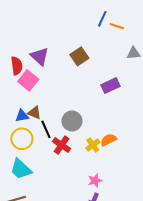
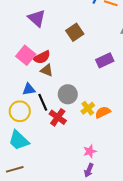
purple triangle: (40, 56) -> (37, 18), moved
red semicircle: (17, 66) -> (42, 57), moved, turned 72
brown triangle: (34, 113) -> (47, 70), moved
blue triangle: (22, 116) -> (29, 89), moved
yellow cross: (93, 145) -> (88, 108), moved

